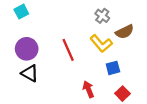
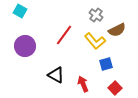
cyan square: (21, 12) -> (20, 11), turned -32
red line: (68, 50) -> (64, 35), moved, turned 60
black triangle: (30, 73) -> (56, 75), moved

